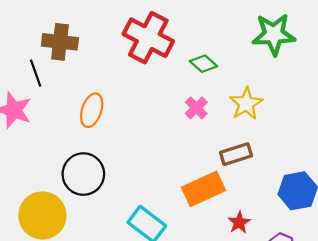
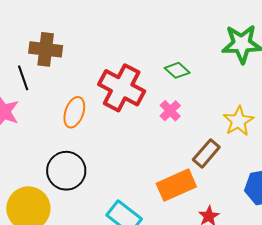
red cross: (148, 38) -> (122, 88), moved
yellow star: (246, 104) -> (238, 121), moved
brown rectangle: (236, 154) -> (206, 153), turned -32

